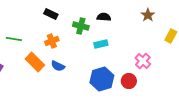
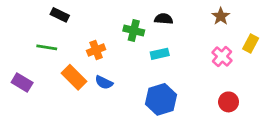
black rectangle: (51, 14) -> (60, 15), moved
pink cross: (143, 61) -> (222, 56), moved
red circle: (129, 81) -> (229, 102), moved

